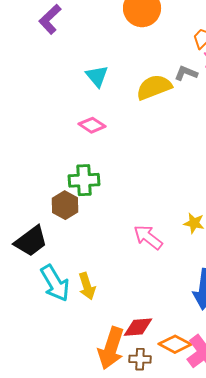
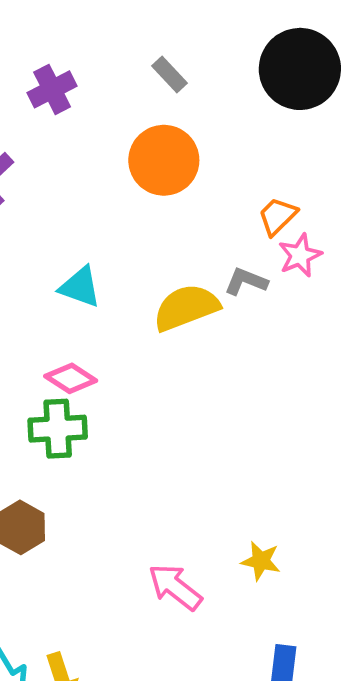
cyan triangle: (97, 76) -> (80, 287), turned -30
green cross: (84, 180) -> (58, 429), moved

